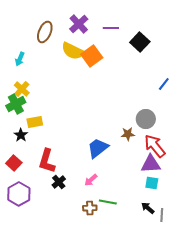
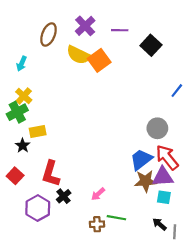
brown star: (128, 134) -> (146, 181), moved, size x1.5
blue trapezoid: (98, 148) -> (141, 160), moved
purple hexagon: (19, 194) -> (38, 208), moved

